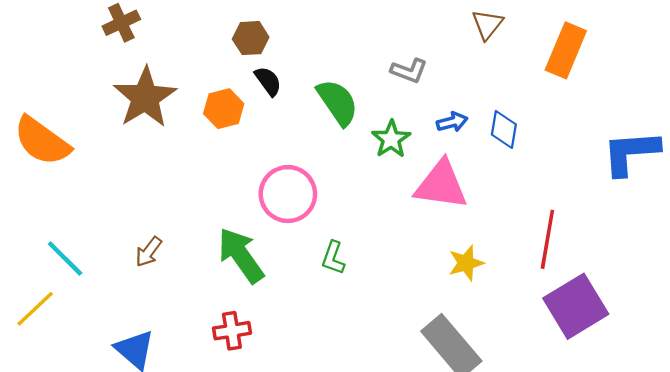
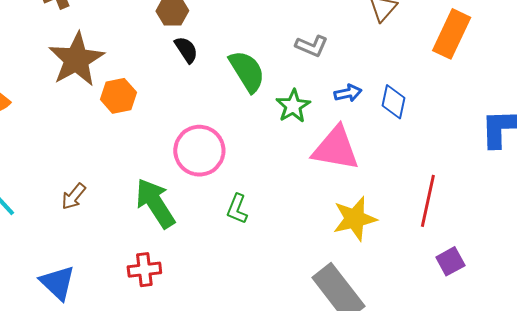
orange hexagon: (224, 109) -> (118, 96), moved
yellow star: (466, 263) -> (355, 219), size x1.4
purple square: (576, 306) -> (450, 261), size x0.5

